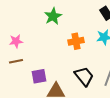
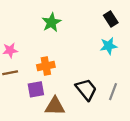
orange cross: (76, 41) -> (46, 66), moved

